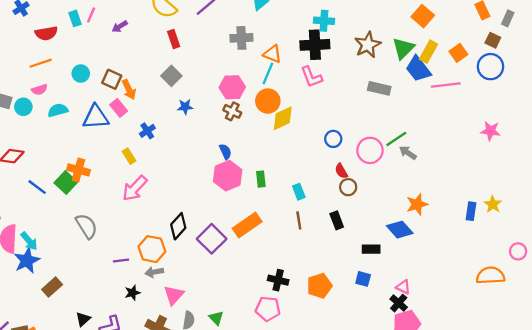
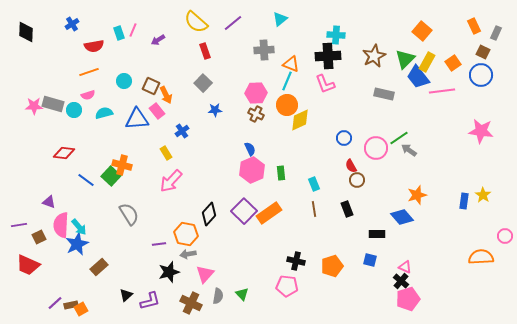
pink star: (490, 131) -> (481, 131), size x1.4
purple square: (212, 239) -> (244, 211), moved
black star: (132, 293) -> (169, 272), size x1.5

